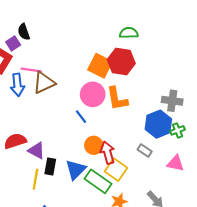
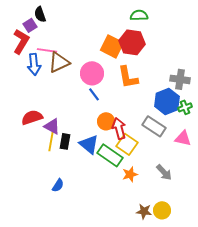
pink circle: (93, 94) -> (92, 73), moved
gray rectangle: (145, 151) -> (154, 126), size x1.6
blue triangle: (76, 170) -> (89, 144), turned -35
yellow line: (35, 179) -> (51, 141), moved

